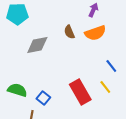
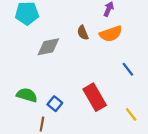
yellow line: (105, 87) -> (131, 114), moved

